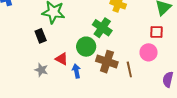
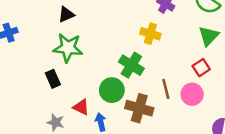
red square: (156, 32) -> (201, 68), turned -32
brown line: (129, 69) -> (166, 89), moved

